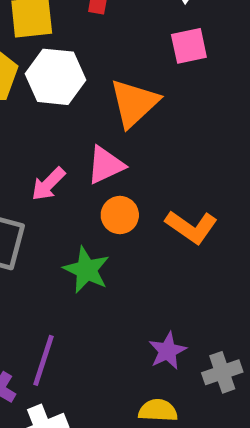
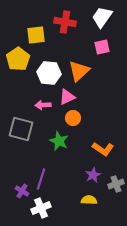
white hexagon: (55, 77) -> (49, 73), moved
pink arrow: (48, 184) -> (43, 105), turned 42
orange L-shape: (191, 227) -> (103, 149), moved

